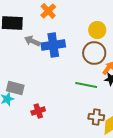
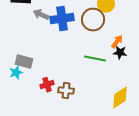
brown circle: (94, 53) -> (93, 20), moved
brown cross: (96, 117) -> (66, 91), moved

